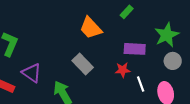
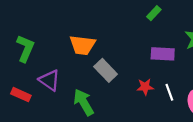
orange trapezoid: (91, 28) -> (82, 45), moved, turned -40
red star: (123, 70) -> (145, 87), moved

